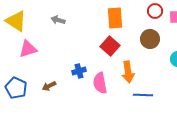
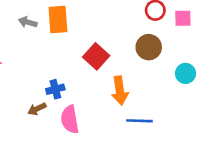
orange rectangle: (115, 18) -> (58, 20), moved
pink semicircle: (100, 83) -> (70, 119), moved
brown arrow: (49, 86) -> (37, 109), moved

